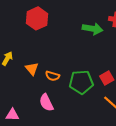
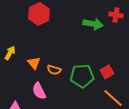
pink semicircle: (46, 103) -> (39, 91), moved

